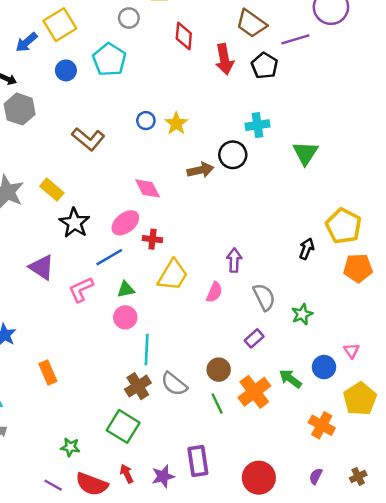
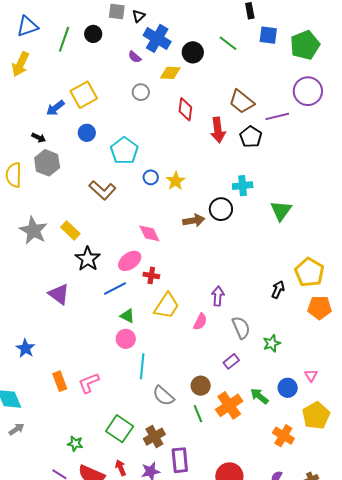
cyan pentagon: (109, 60) -> (124, 151), moved
pink L-shape: (81, 289) -> (89, 383), moved
green triangle: (126, 289) -> (127, 316), turned 35
brown cross: (138, 386) -> (154, 437), moved

